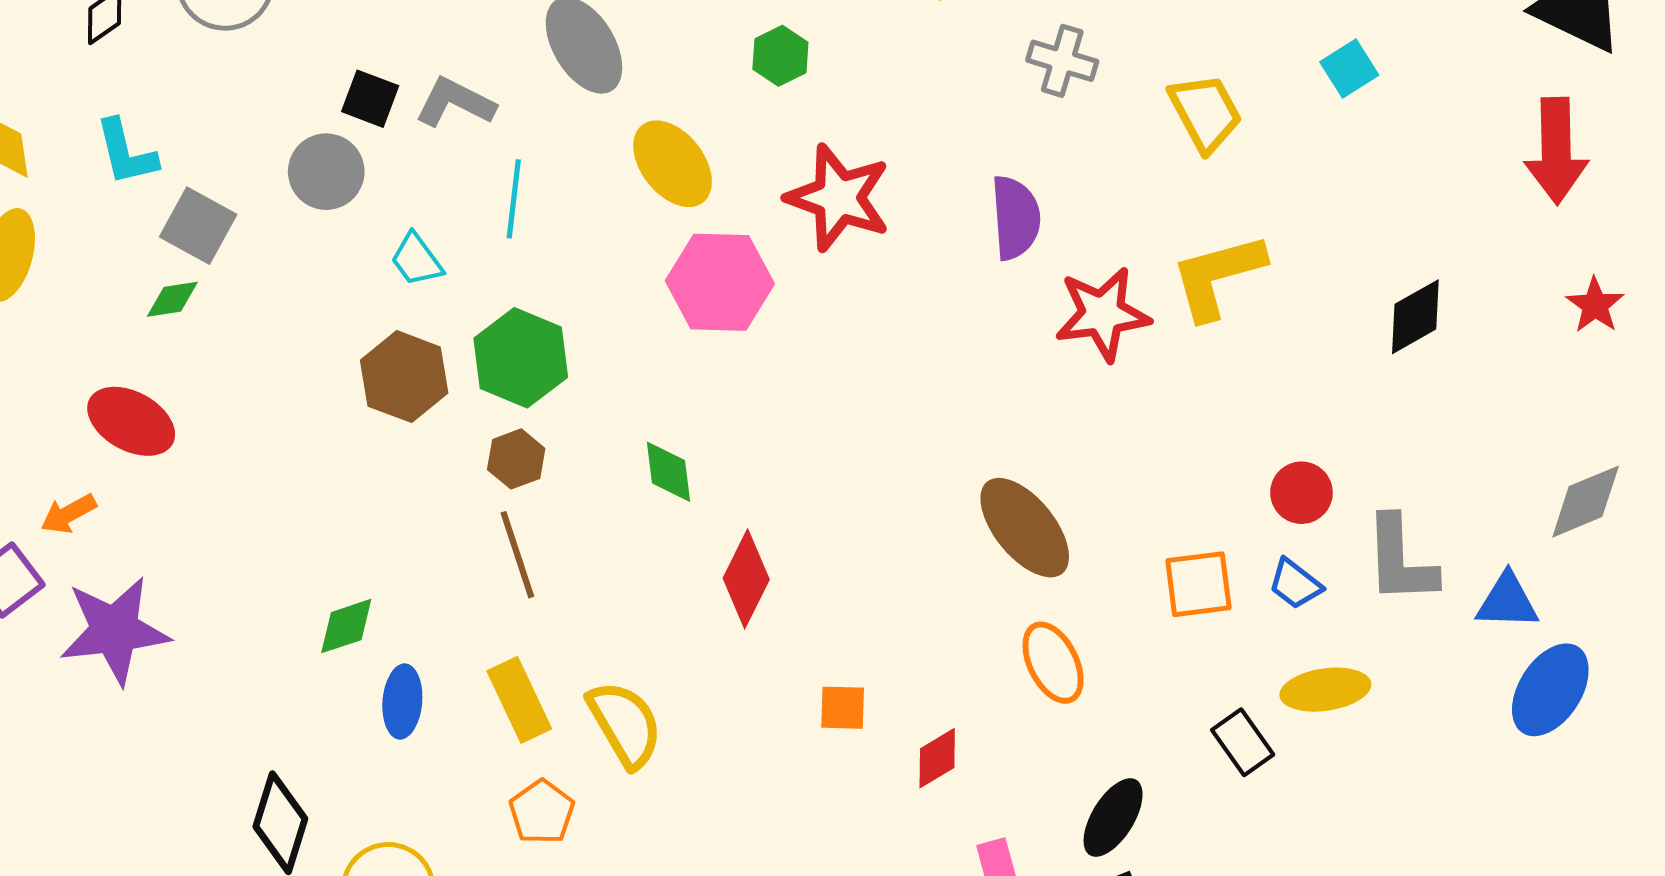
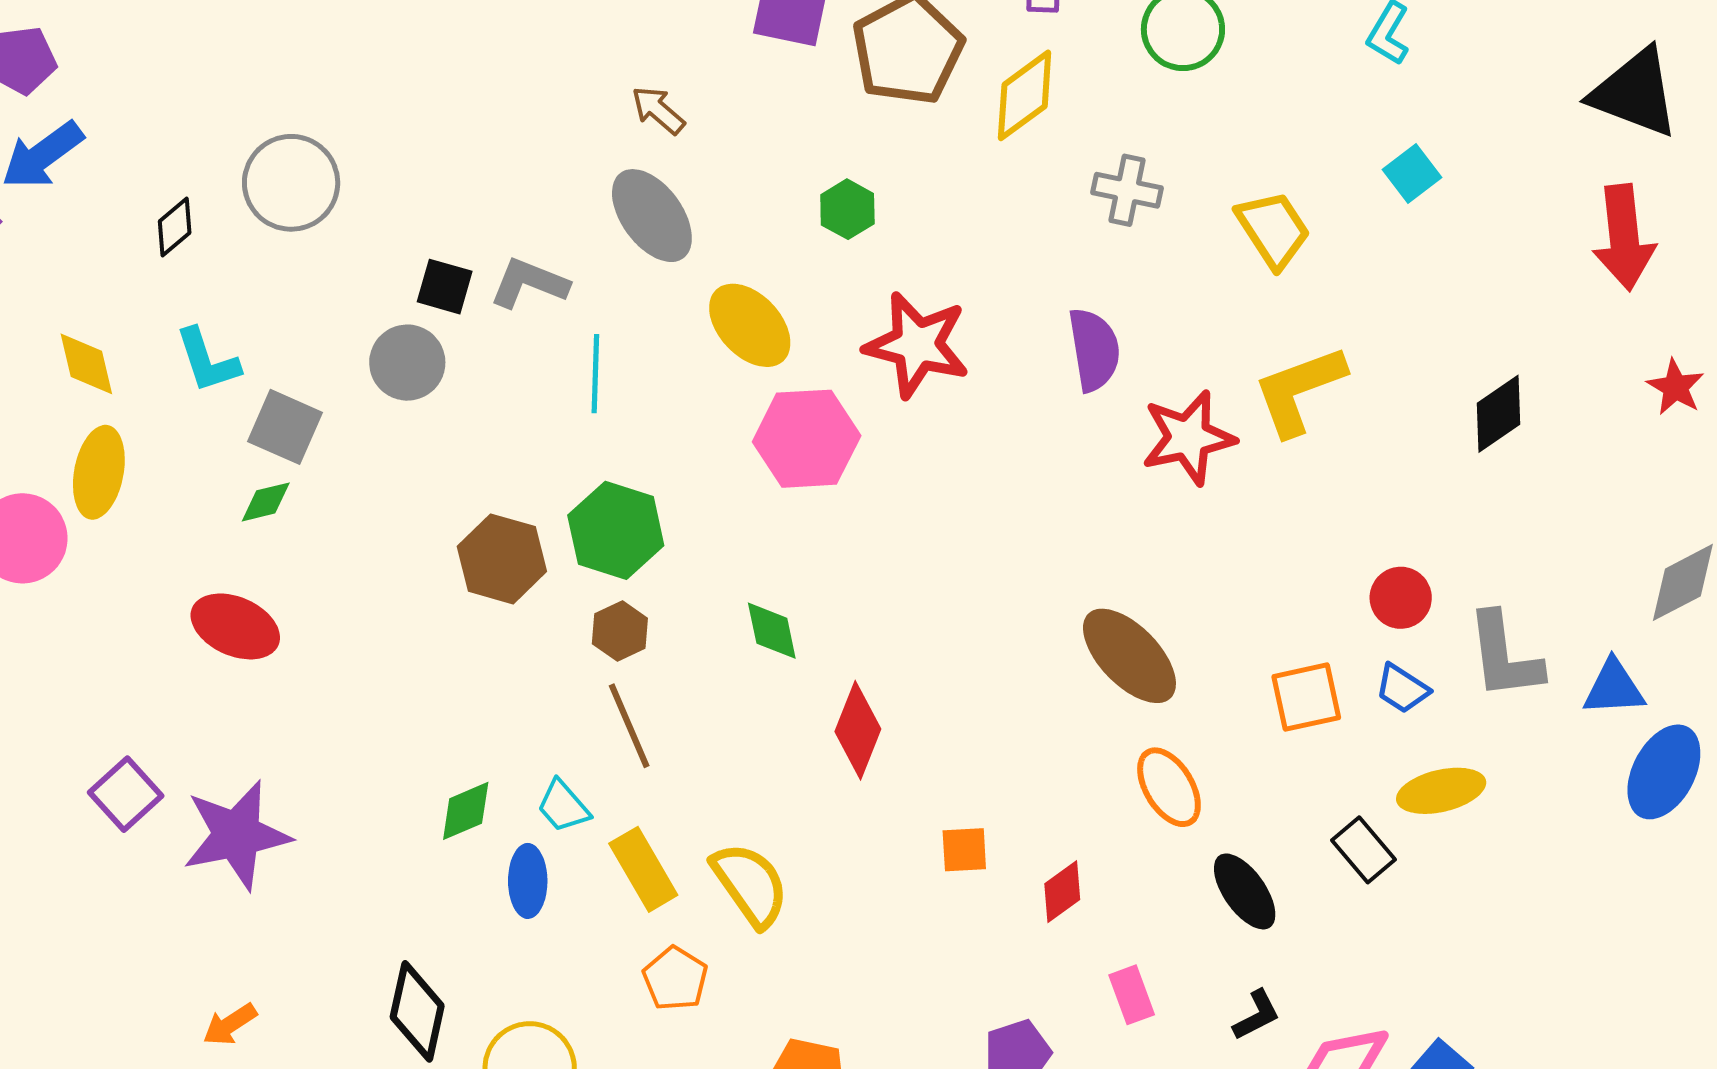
cyan trapezoid: (417, 260) -> (563, 806), moved
orange arrow: (68, 514) -> (230, 1024), moved
black ellipse: (1113, 818) -> (1245, 891), moved, turned -62

